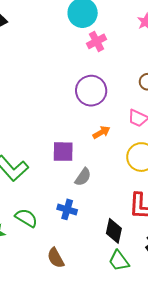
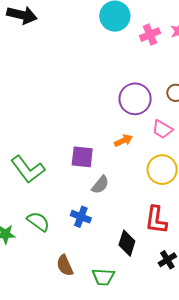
pink cross: (96, 41) -> (150, 35), moved
purple circle: (91, 91) -> (135, 99), moved
green trapezoid: (119, 261) -> (103, 277), moved, turned -55

